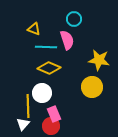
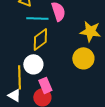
yellow diamond: (49, 68) -> (40, 39), turned -60
white triangle: (23, 124) -> (14, 95), turned -40

